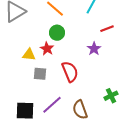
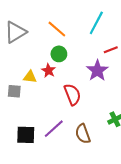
purple star: (94, 49) -> (97, 71), size x1.5
gray square: (40, 74) -> (14, 91), moved

